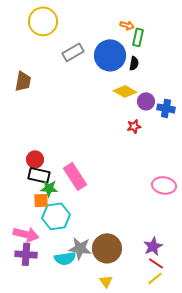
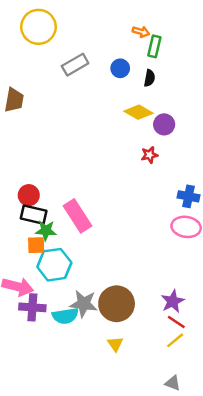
blue circle: (110, 55) -> (120, 68), size x0.5
blue cross: (166, 108) -> (189, 196), moved
purple cross: (26, 254) -> (32, 307), moved

